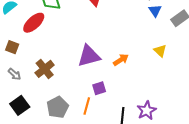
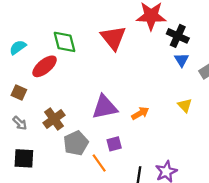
black square: (20, 105) -> (24, 158), turned 36
orange line: (87, 106) -> (99, 163), turned -54
gray pentagon: (58, 107) -> (76, 143), moved

